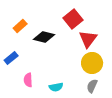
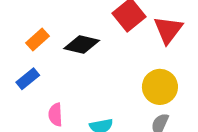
orange rectangle: (20, 26) -> (38, 40), moved
red triangle: (88, 39) -> (168, 30), moved

